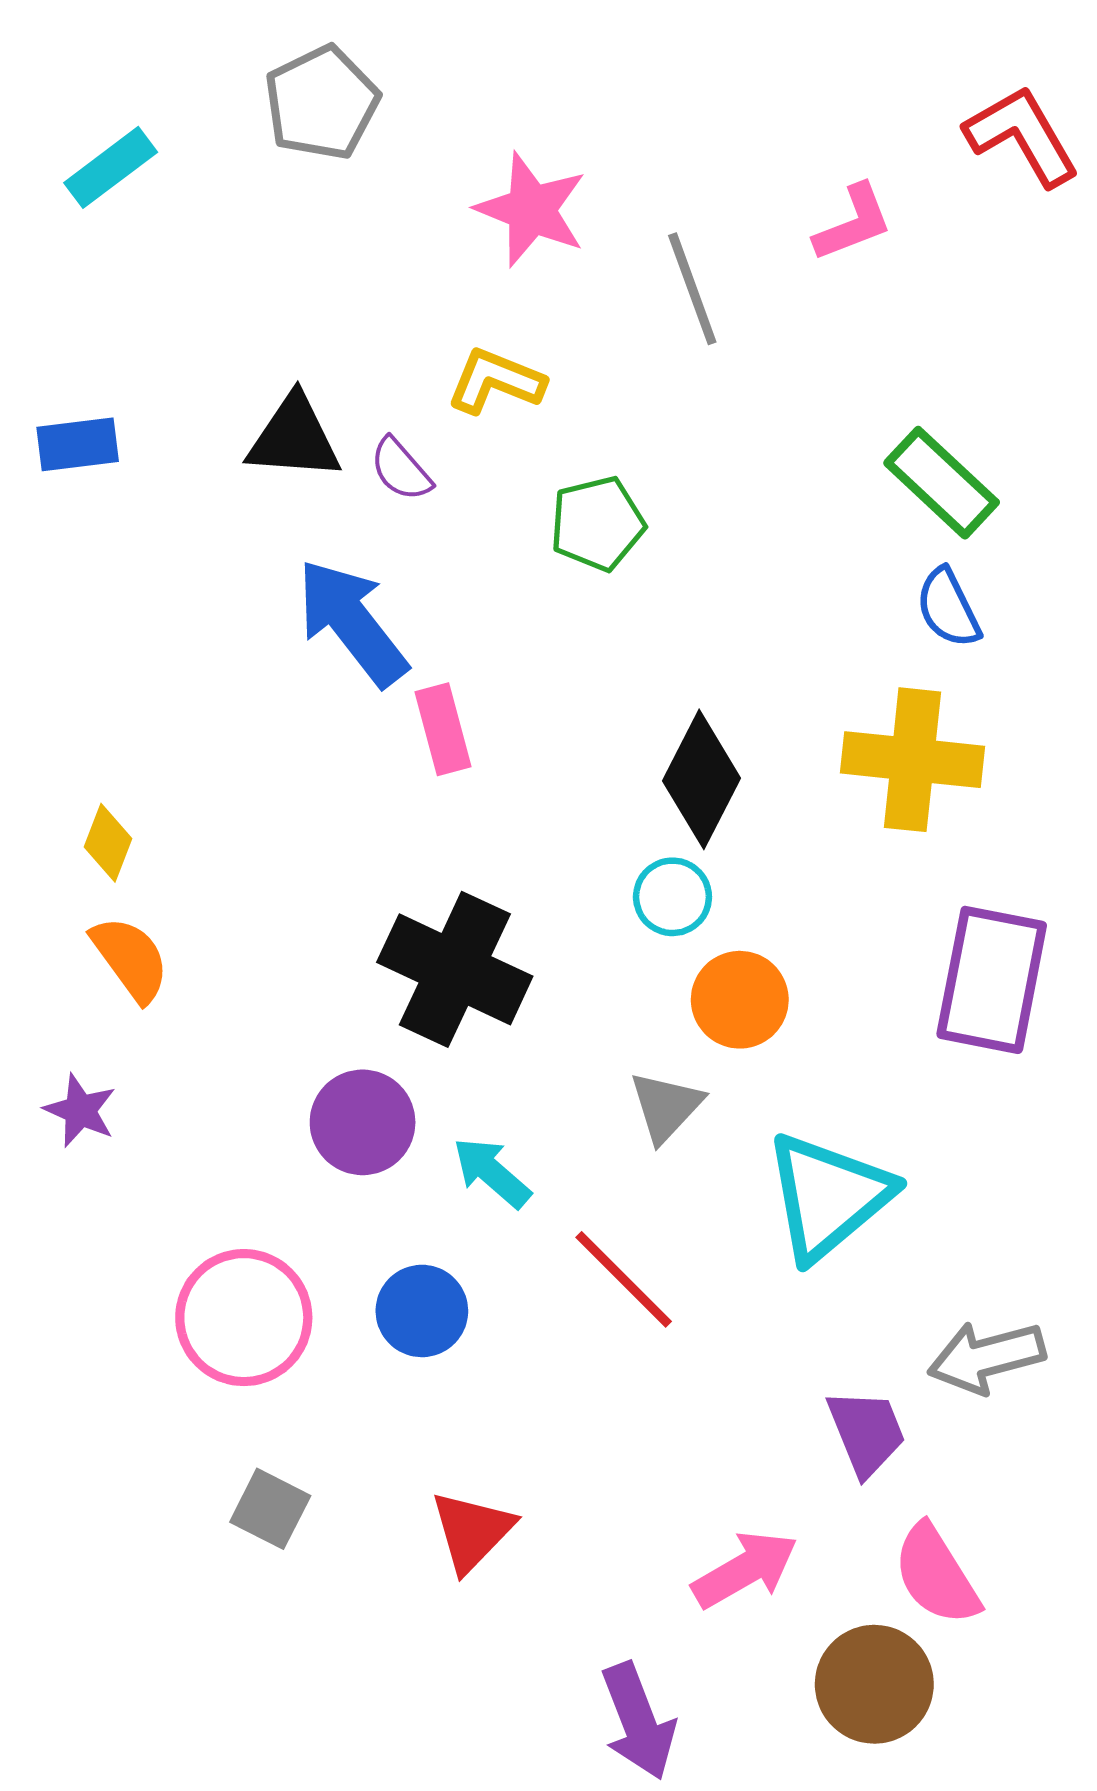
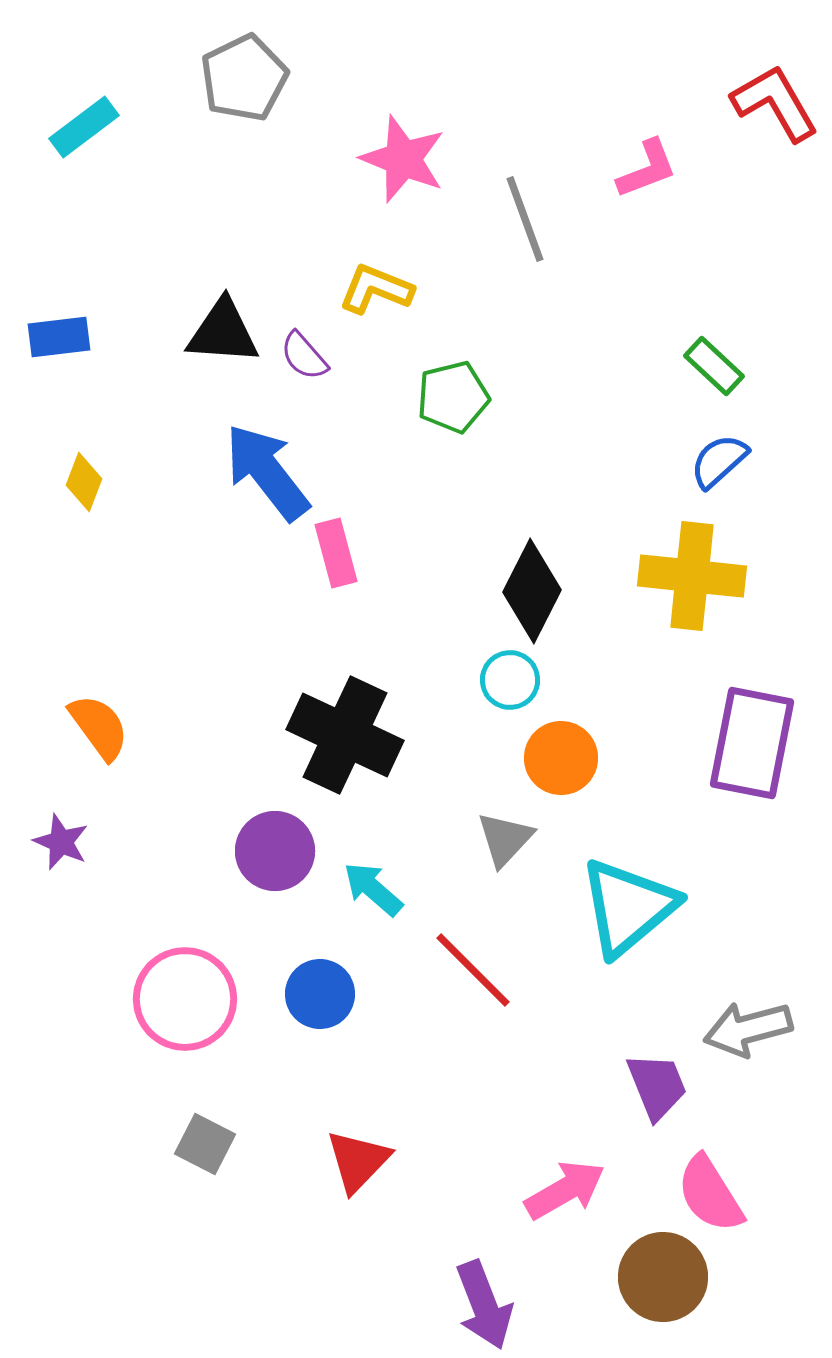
green rectangle: (942, 483) -> (714, 366), size x0.7
blue semicircle: (948, 608) -> (719, 461), turned 74
yellow diamond: (108, 843) -> (84, 482), moved

